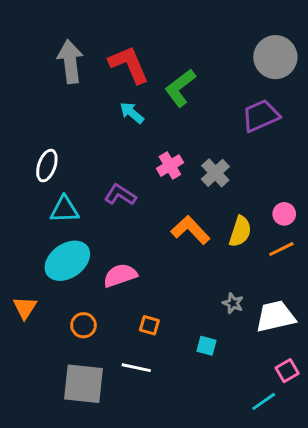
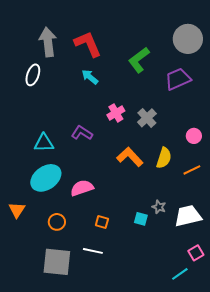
green L-shape: (180, 88) -> (139, 60), moved
white ellipse: (47, 166) -> (33, 75), moved
pink circle: (284, 214) -> (194, 136), moved
cyan square: (207, 346) -> (141, 219), moved

